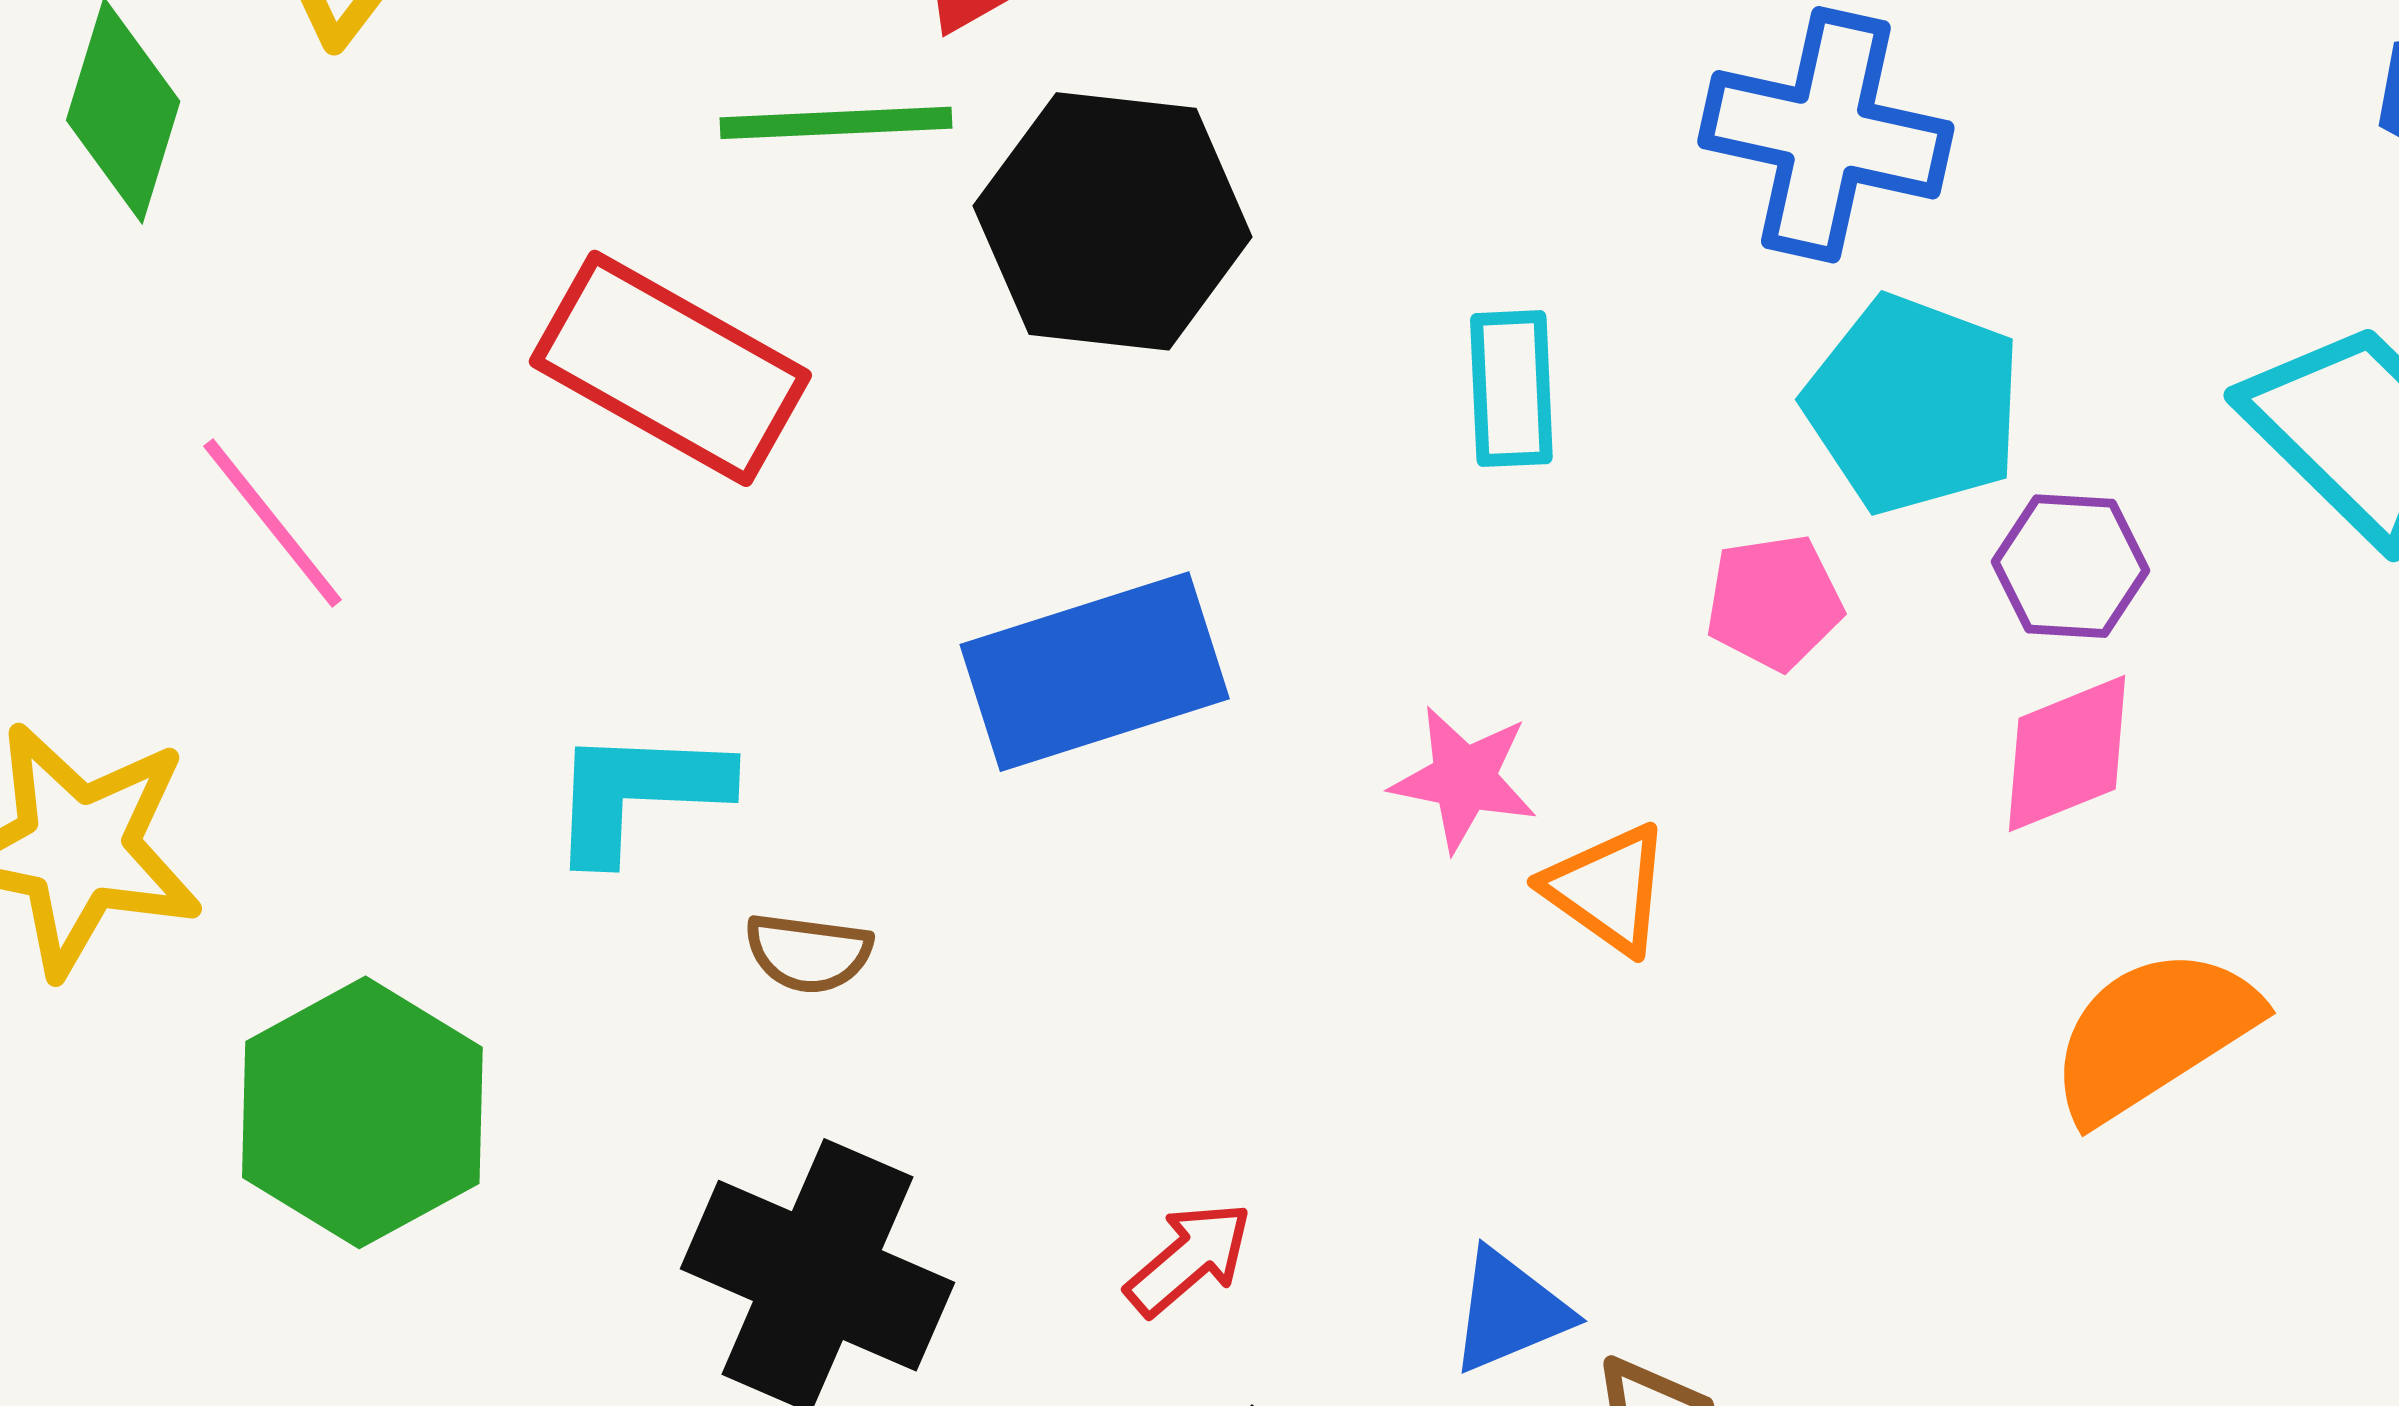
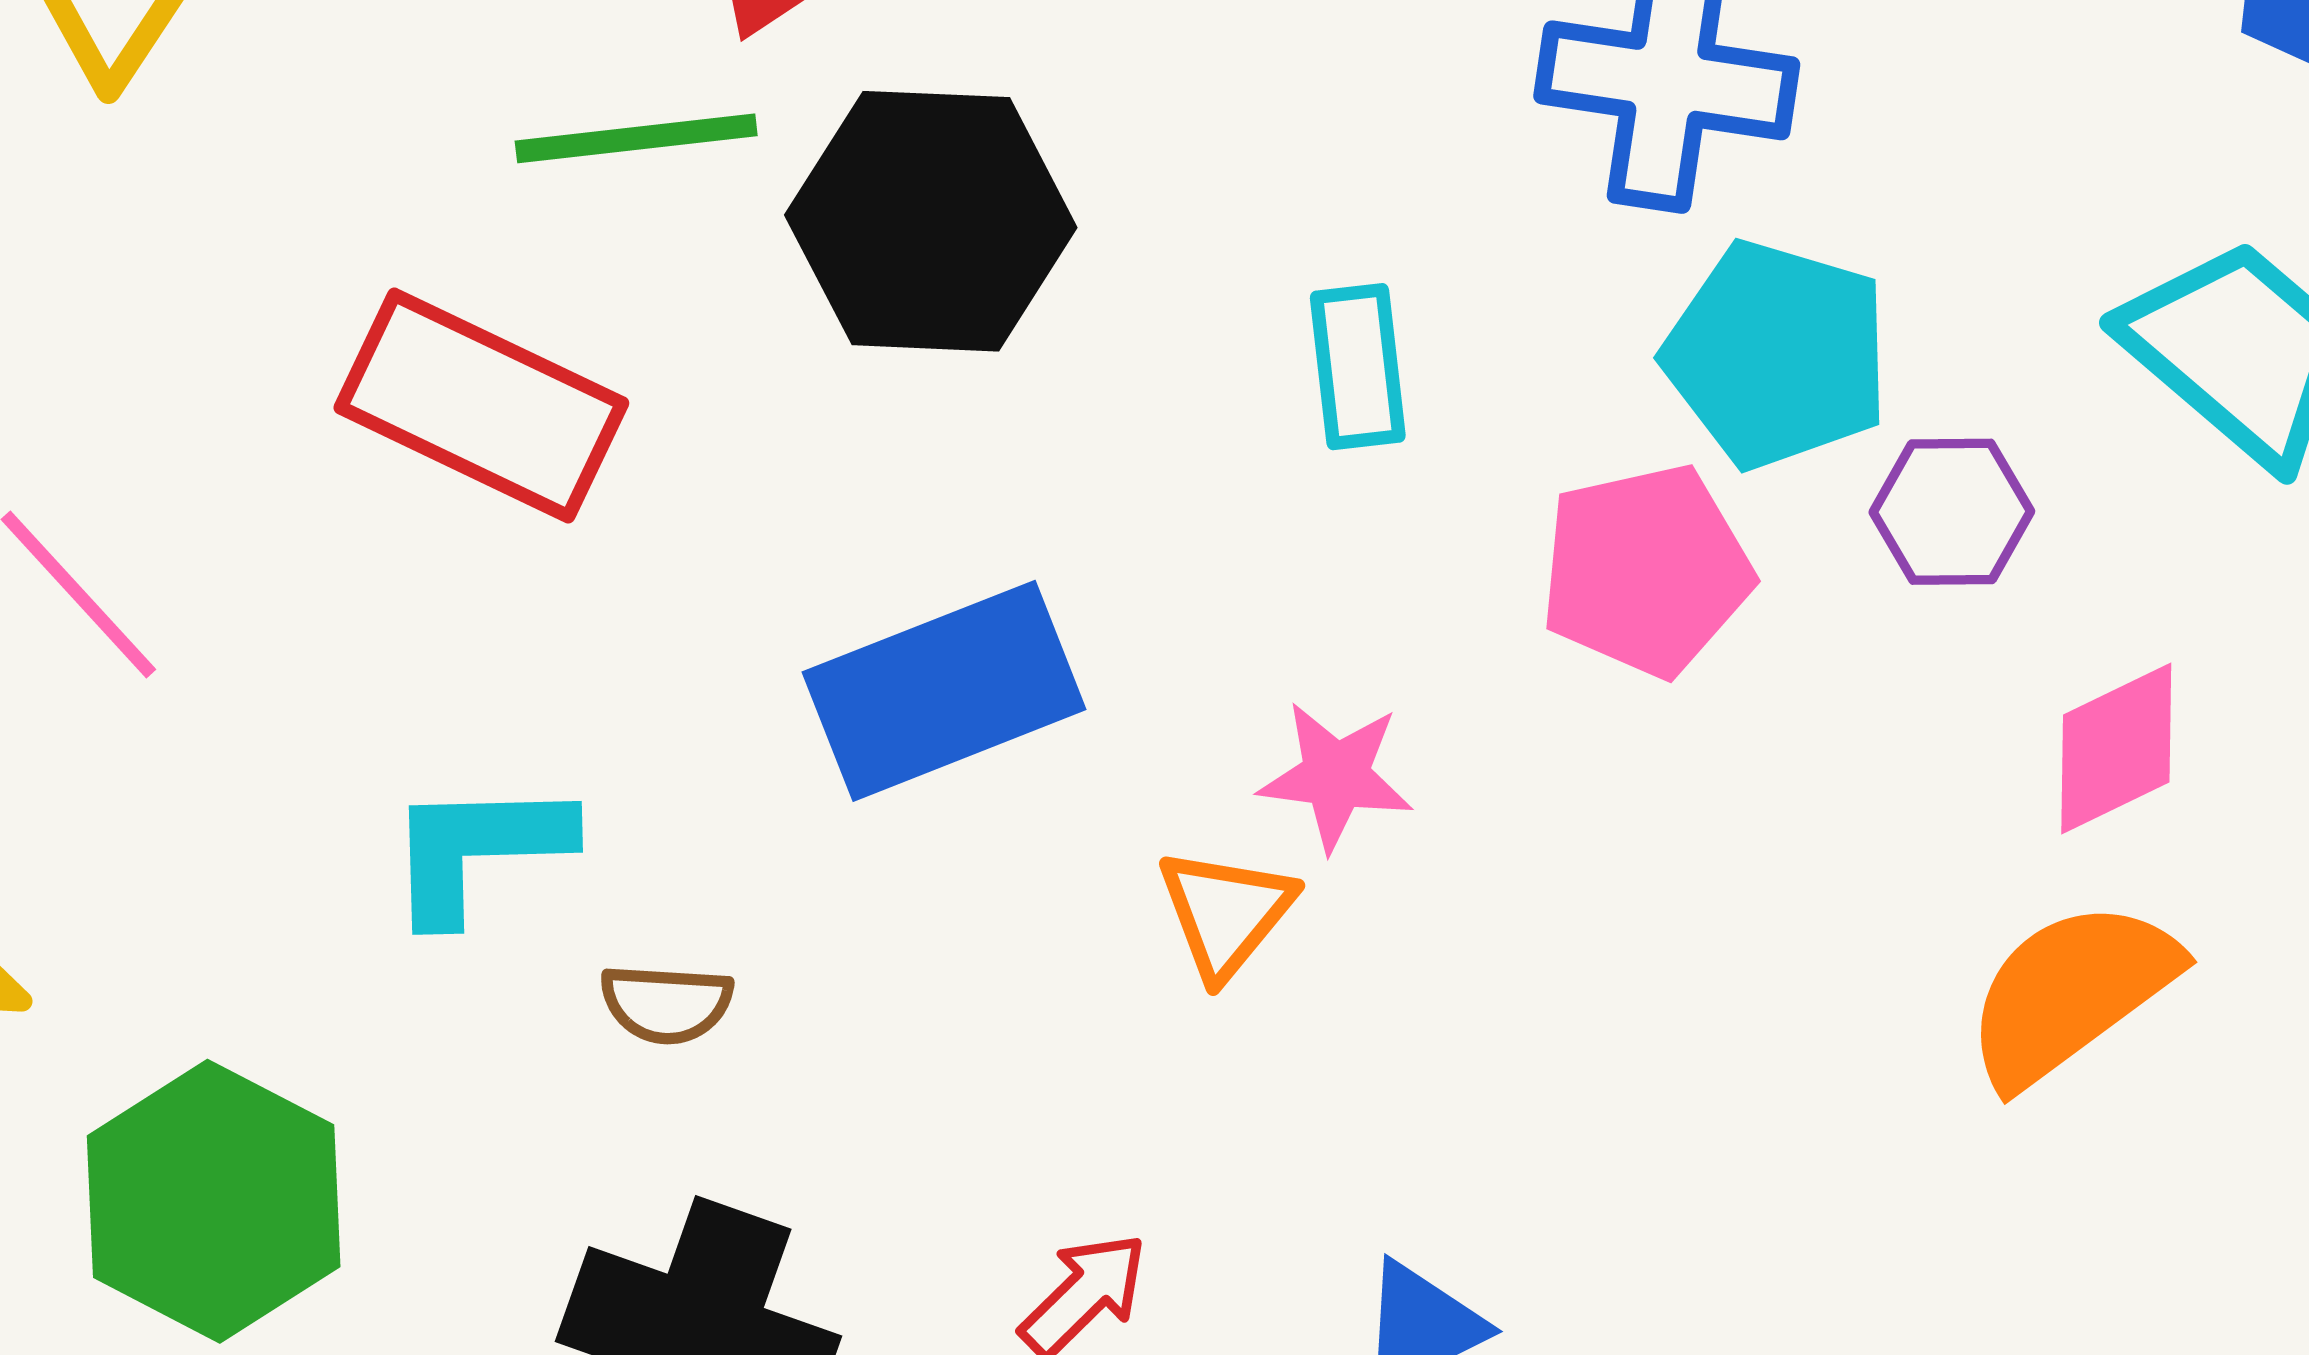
pink pentagon: (1774, 602) -> (1646, 570), size x1.5
pink diamond: (2067, 754) -> (2116, 749), moved
orange triangle: (1607, 889) -> (1226, 913), moved, turned 38

